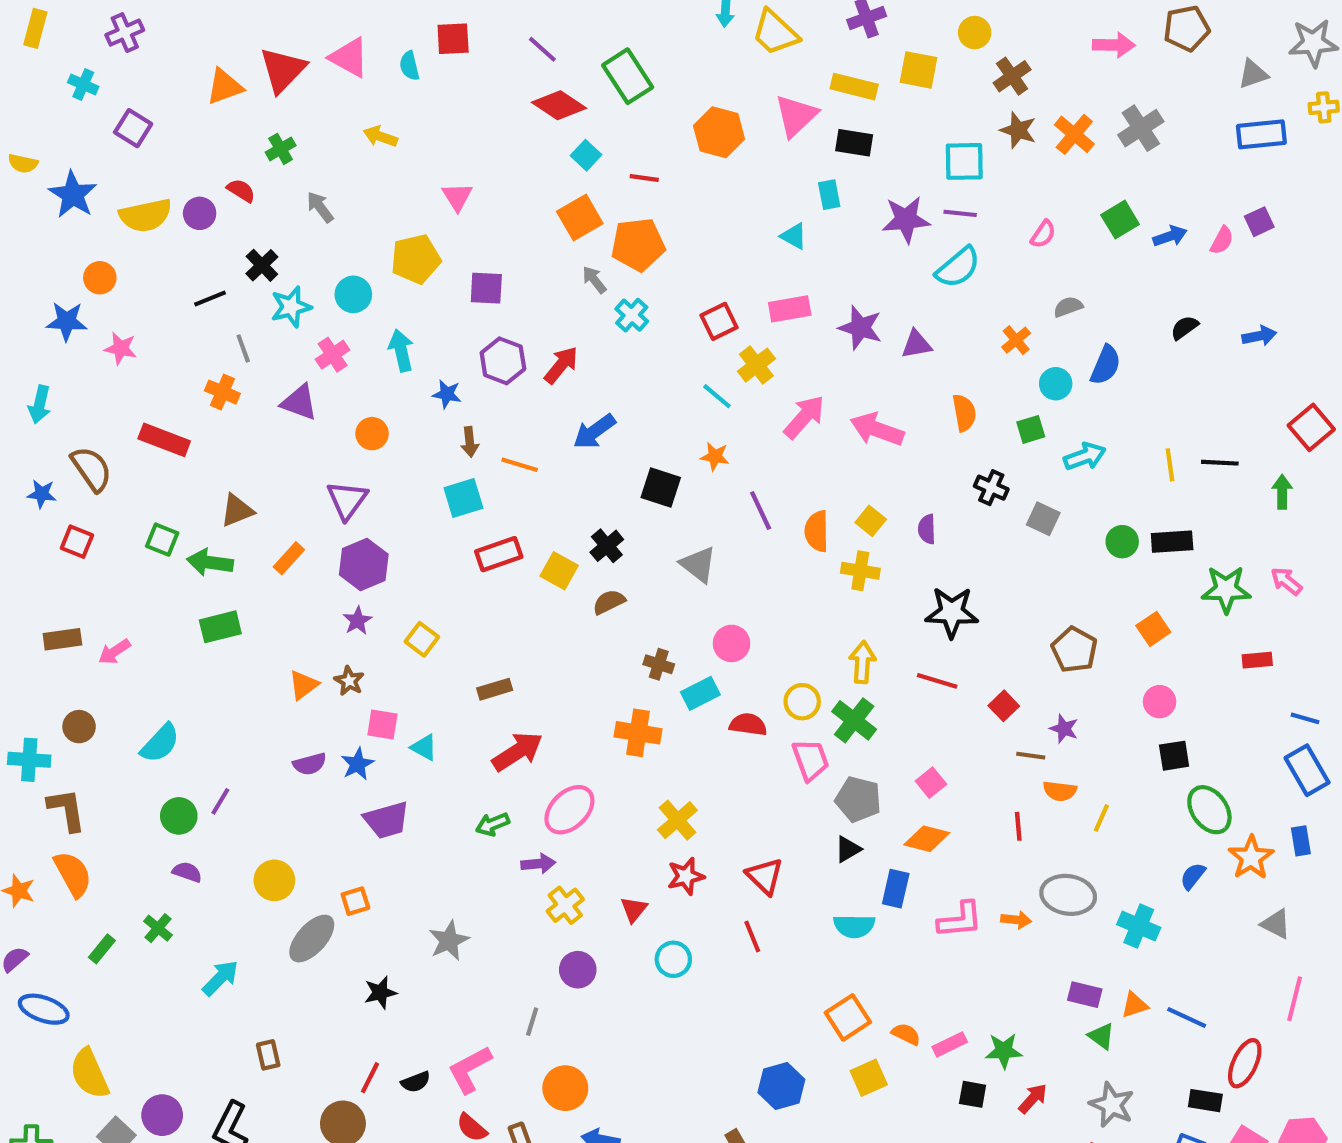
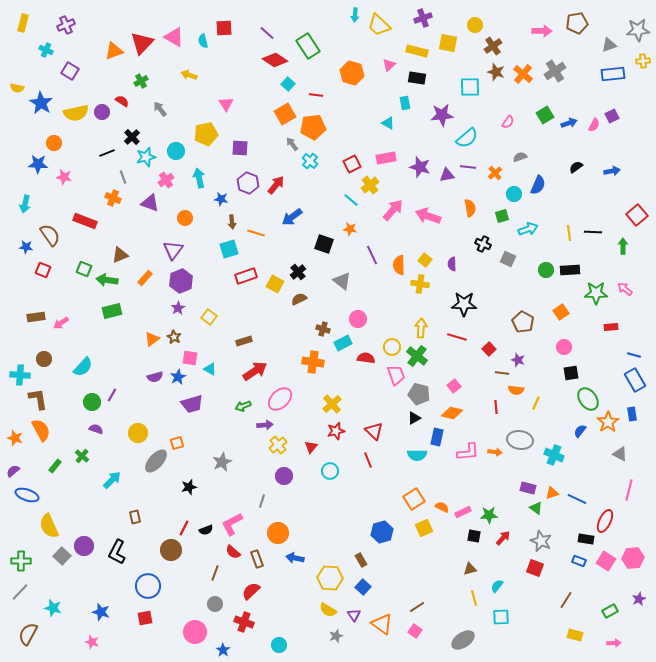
pink triangle: (796, 116) -> (389, 65), size x0.6
purple line: (960, 213) -> (468, 167), moved

